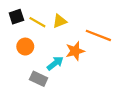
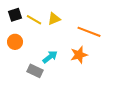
orange circle: (25, 47) -> (15, 42), moved
orange star: (75, 51) -> (79, 55), moved

